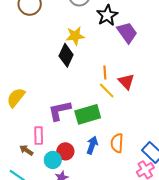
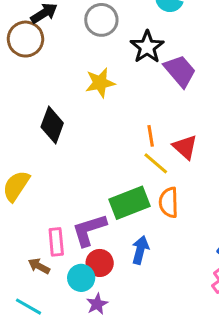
black diamond: (66, 55) -> (52, 125), moved
purple L-shape: (60, 111) -> (89, 230), moved
orange semicircle: (117, 143) -> (169, 202), moved

